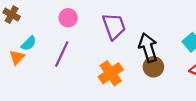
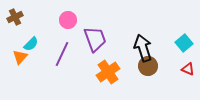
brown cross: (12, 15) -> (15, 17), turned 35
purple trapezoid: (114, 26) -> (95, 39), moved

